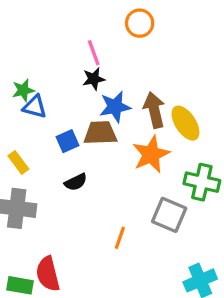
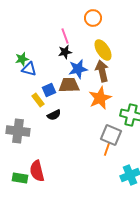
yellow ellipse: (185, 123) -> (103, 50), moved
yellow rectangle: (18, 162) -> (38, 100), moved
orange line: (120, 238) -> (107, 149), moved

